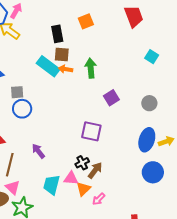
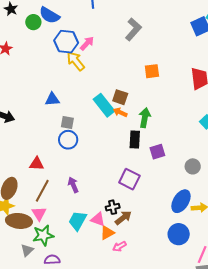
black rectangle: (57, 34) -> (135, 140), moved

